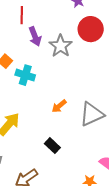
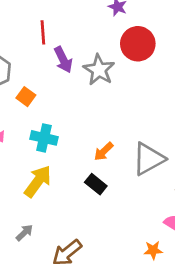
cyan cross: (25, 75) -> (44, 138), moved
black rectangle: (52, 146) -> (96, 184), moved

